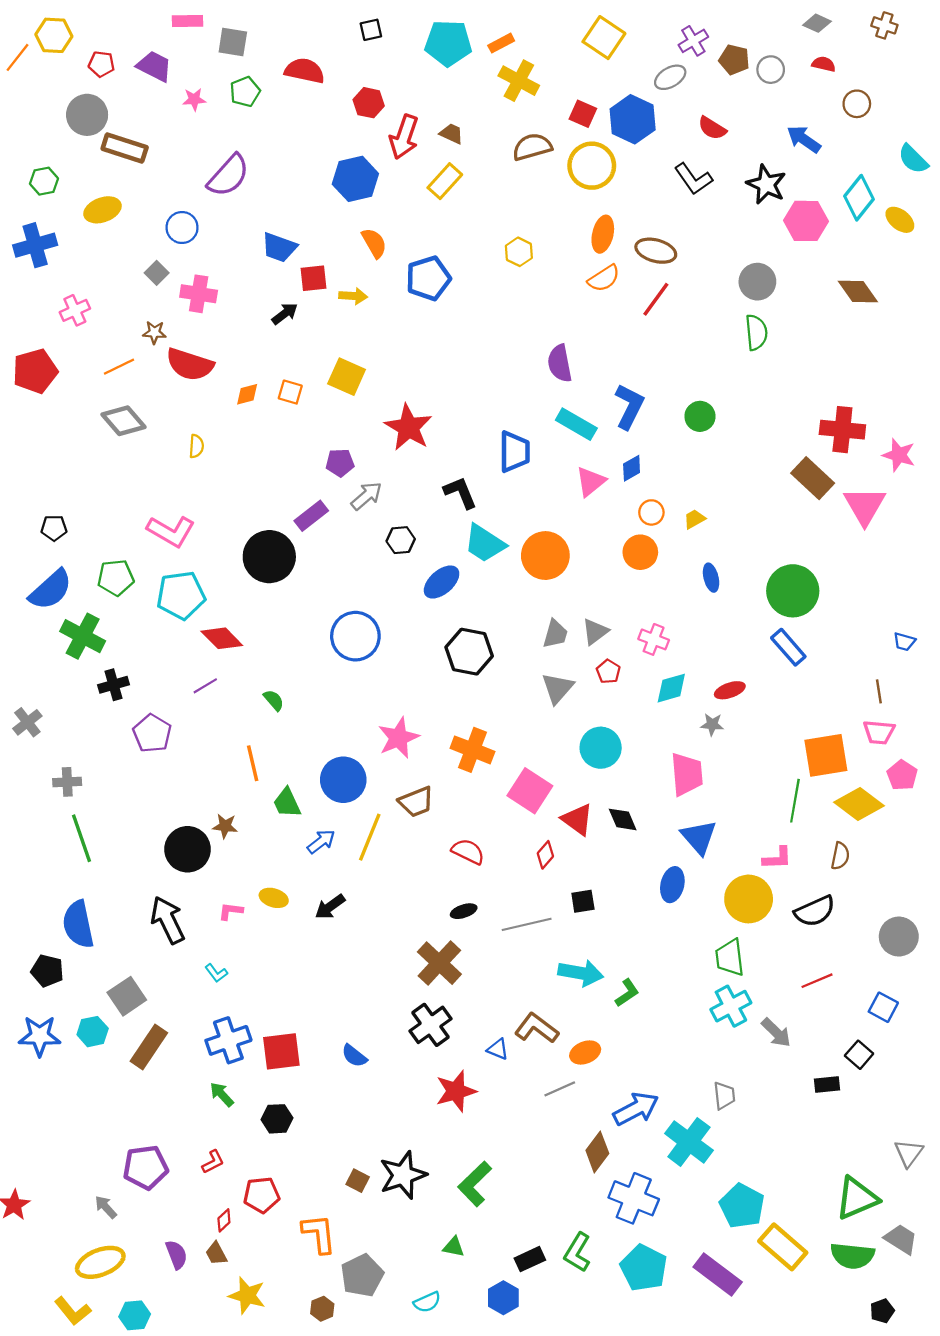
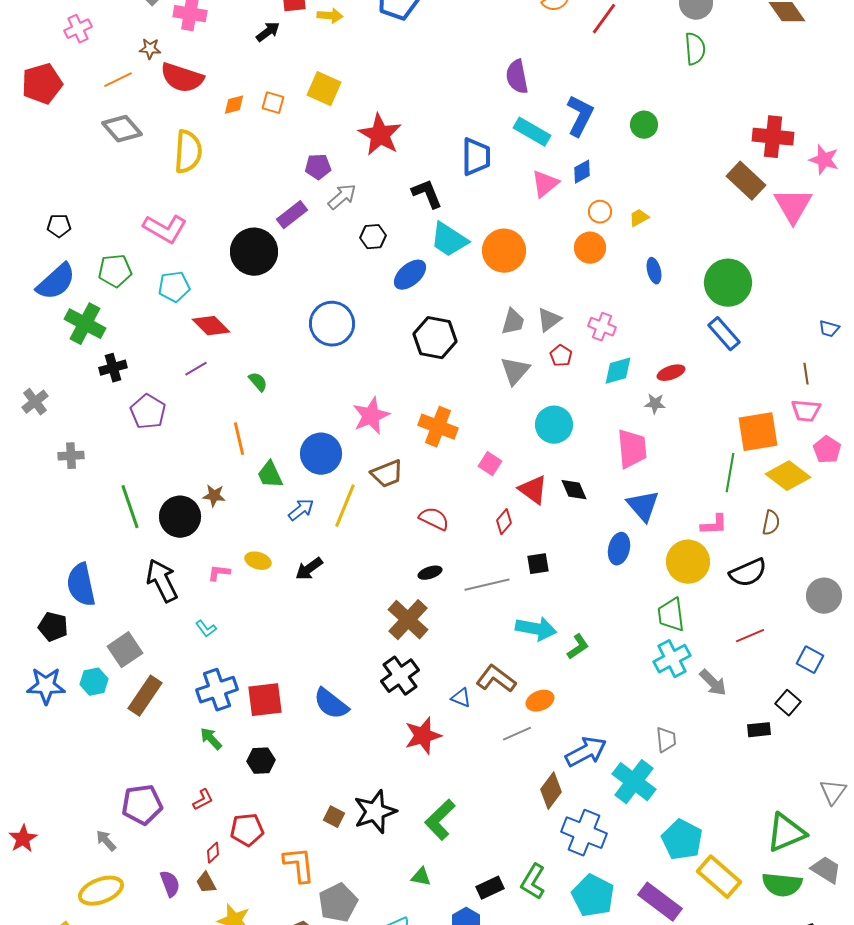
yellow semicircle: (196, 446) -> (188, 152), size x2.0
cyan pentagon: (181, 595) -> (174, 287), size x0.7
pink square: (530, 791) -> (490, 464), size x0.6
green line: (82, 838) -> (130, 507), moved
blue semicircle: (354, 1056) -> (331, 704), size x1.5

